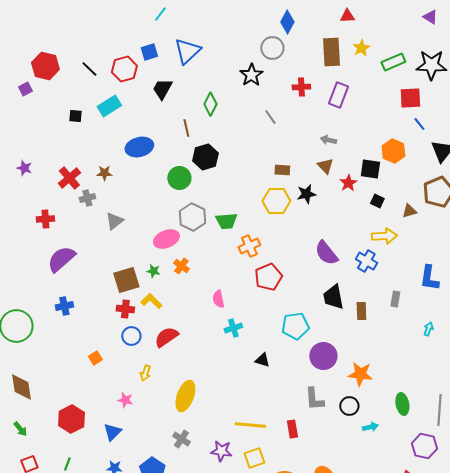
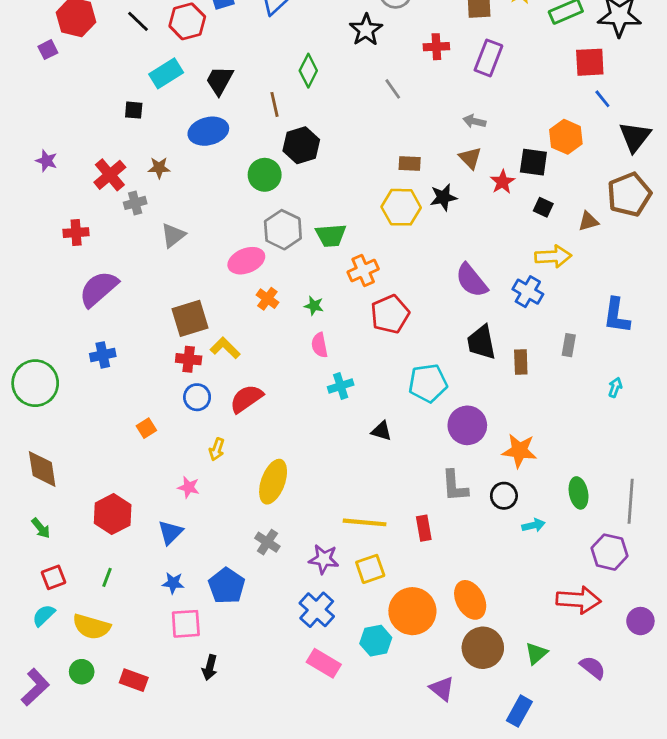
black trapezoid: (162, 89) -> (220, 80), moved
black square: (75, 116) -> (134, 110), moved
green star: (153, 271) -> (314, 306), moved

